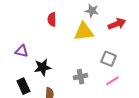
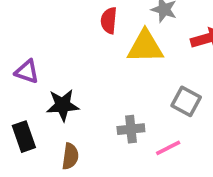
red semicircle: (52, 19) -> (109, 20), moved
pink line: (112, 81) -> (168, 148), moved

